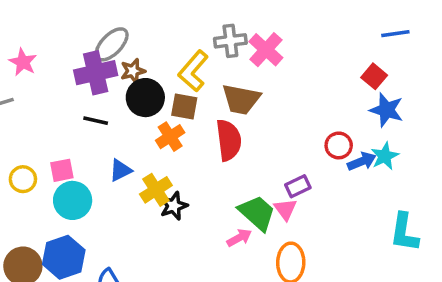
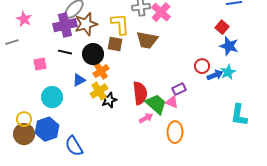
brown star: (133, 71) -> (86, 24), size x1.6
yellow L-shape: (193, 71) -> (120, 24), turned 135
black circle: (145, 98) -> (93, 54), moved
orange cross: (170, 137) -> (101, 71), moved
red semicircle: (229, 140) -> (140, 93), moved
pink square: (62, 170) -> (40, 64), moved
yellow circle: (23, 179) -> (24, 119), moved
pink triangle: (285, 209) -> (172, 102), turned -32

